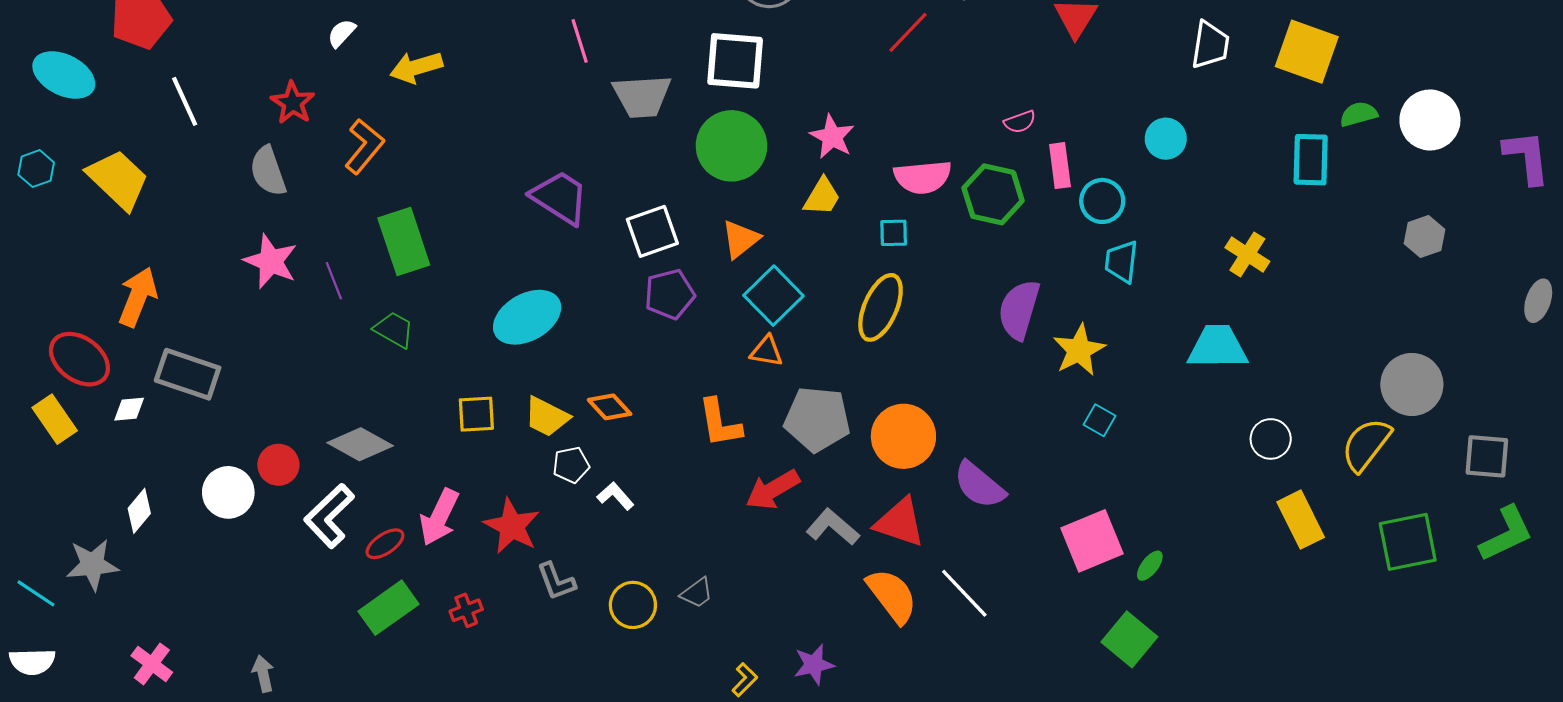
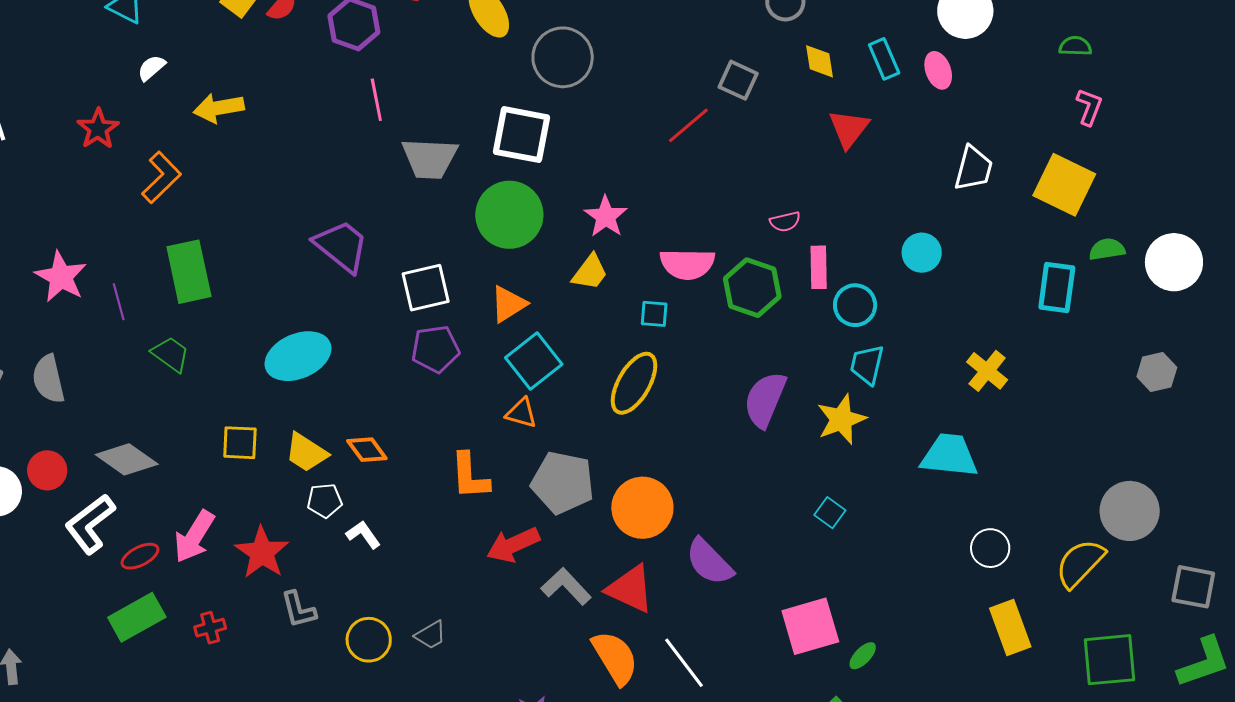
gray semicircle: (268, 171) -> (48, 379), moved
yellow star: (1079, 350) -> (841, 419), moved

